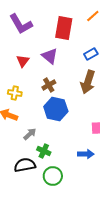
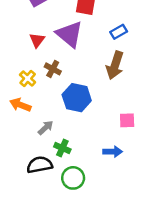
purple triangle: (50, 56) -> (69, 34), size x1.4
brown cross: (49, 85) -> (53, 69), moved, turned -32
yellow cross: (15, 93) -> (28, 78), turned 32

